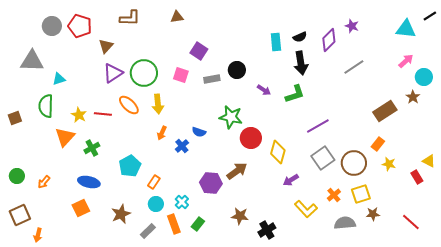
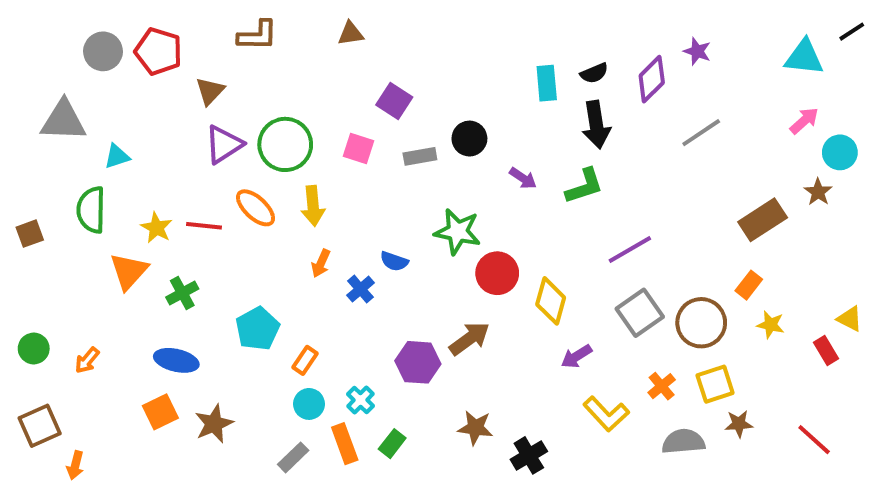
brown star: (121, 214) -> (214, 424), moved

